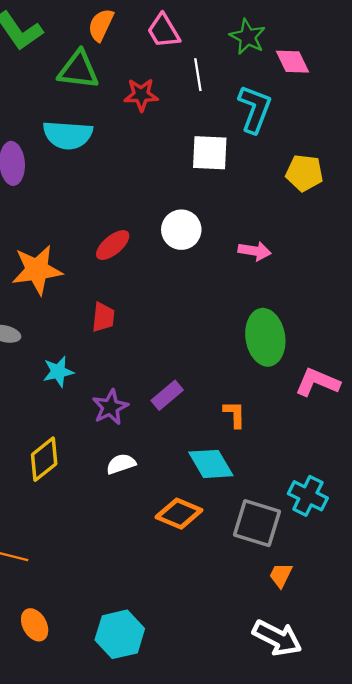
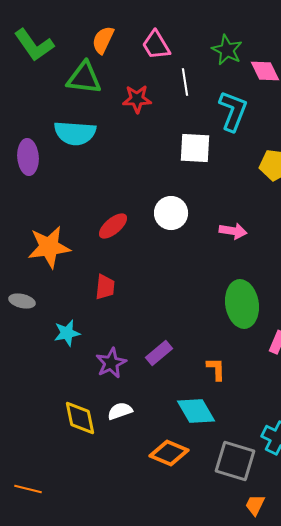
yellow diamond: (44, 459) -> (80, 418), moved, turned -63

